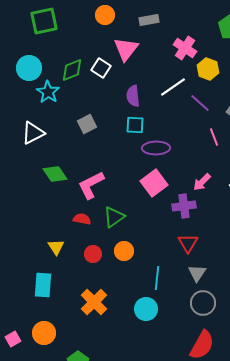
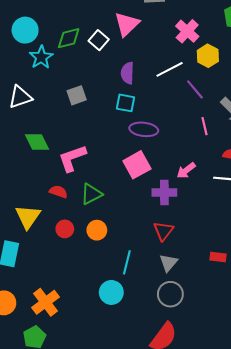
yellow triangle: (56, 247) -> (28, 217), size x1.5
orange cross: (94, 302) -> (45, 302), moved

